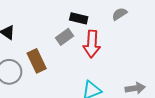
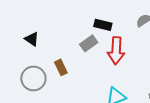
brown rectangle: (37, 61) -> (61, 67), size x0.7

